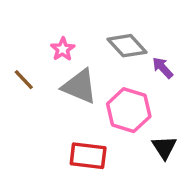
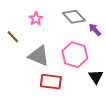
gray triangle: (80, 86) -> (39, 56), moved

